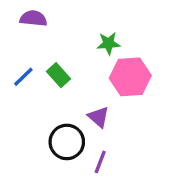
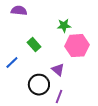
blue line: (23, 77) -> (12, 63), moved

